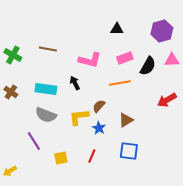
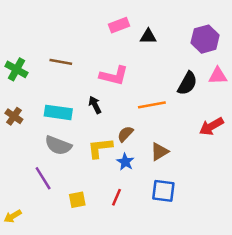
pink rectangle: (125, 58) -> (119, 25), moved

